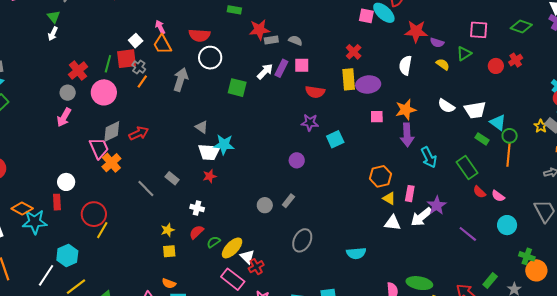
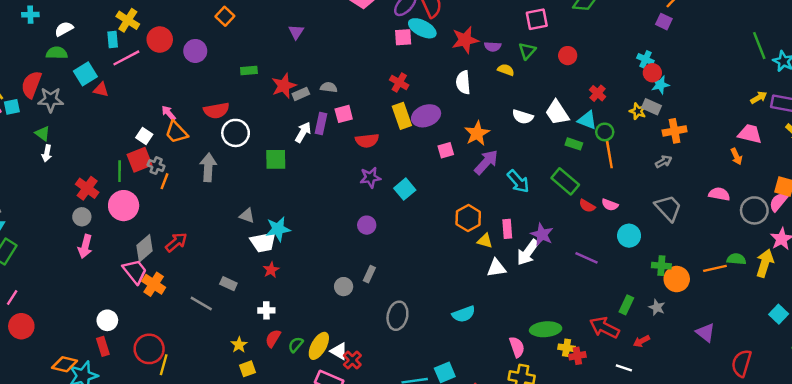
red cross: (516, 60) -> (598, 93), moved
white trapezoid: (475, 110) -> (557, 113), turned 80
purple arrow: (407, 135) -> (486, 162), turned -120

